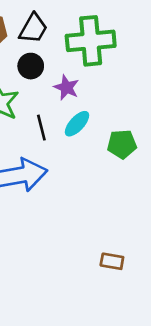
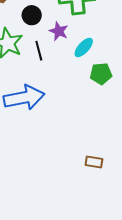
cyan ellipse: (77, 124) -> (84, 47), moved
black line: (41, 128) -> (39, 51), moved

